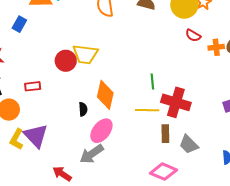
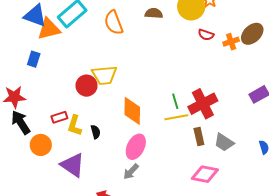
green line: (152, 81) -> (175, 101), moved
red cross: (176, 102) -> (203, 104), turned -32
black semicircle: (83, 109) -> (96, 132), moved
yellow L-shape: (17, 139) -> (75, 125), moved
gray arrow: (92, 154) -> (131, 172), size x0.7

